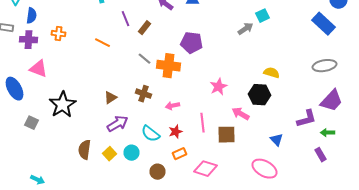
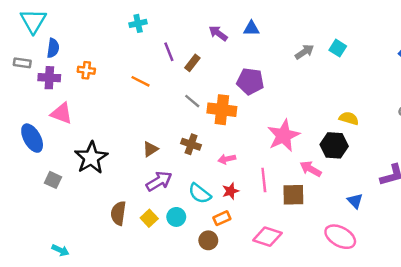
cyan square: (262, 16) -> (338, 48), turned -32
gray arrow: (246, 29) -> (304, 52), moved
pink star: (218, 87) -> (284, 136), size x1.5
orange rectangle: (180, 154) -> (222, 218), moved

